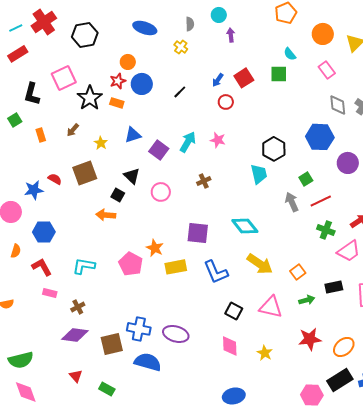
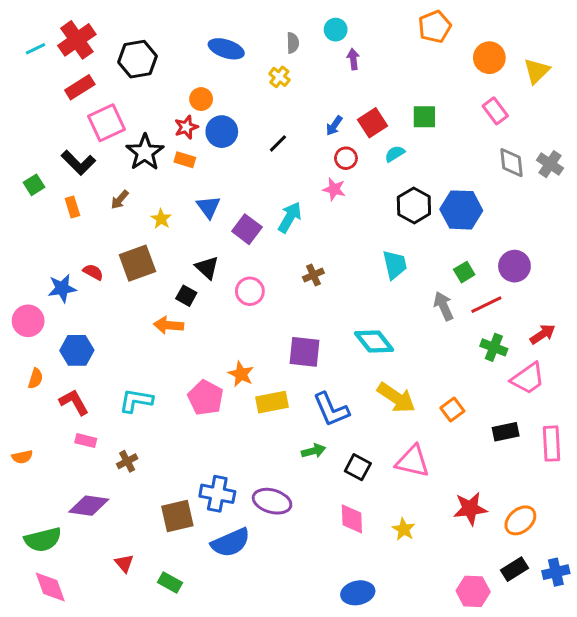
red rectangle: (18, 54) -> (80, 87), moved
cyan semicircle: (290, 54) -> (395, 154), moved, turned 96
black L-shape: (32, 94) -> (78, 163), moved, turned -60
blue triangle: (133, 135) -> (208, 207), turned -48
blue hexagon: (320, 137) -> (461, 210), moved
pink star: (218, 140) -> (334, 189), moved
black hexagon: (274, 149) -> (414, 205), moved
purple circle: (348, 163) -> (514, 266), moved
green arrow: (307, 300) -> (313, 451), moved
purple diamond: (75, 335) -> (89, 506), moved
blue semicircle: (148, 362) -> (231, 543), turned 140
black rectangle: (340, 380) -> (514, 569), size x0.7

